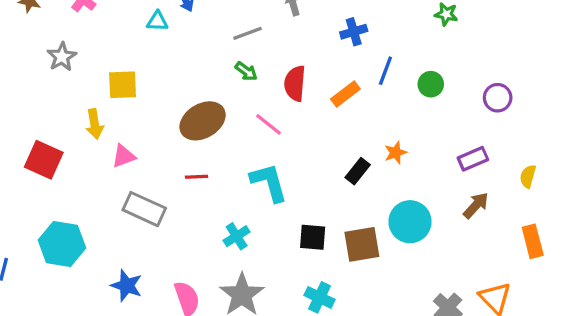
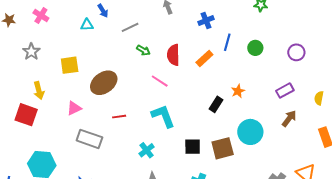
gray line: (248, 33) -> (130, 27), moved
brown ellipse: (203, 121) -> (104, 83), moved
yellow arrow: (95, 124) -> (39, 91), moved

